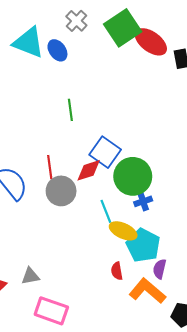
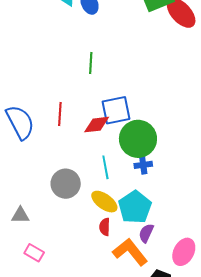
blue square: (105, 152) -> (116, 110), turned 32
gray circle: (61, 191) -> (66, 184), moved
yellow ellipse: (123, 231) -> (104, 202), moved
pink rectangle: (51, 311) -> (34, 253), size x0.6

